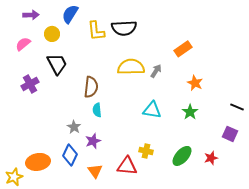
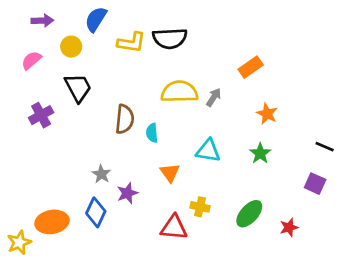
yellow L-shape: (96, 31) -> (131, 42), turned -75
cyan semicircle: (97, 110) -> (152, 133), moved
red star: (211, 158) -> (289, 227), moved
orange triangle: (95, 171) -> (170, 173), moved

